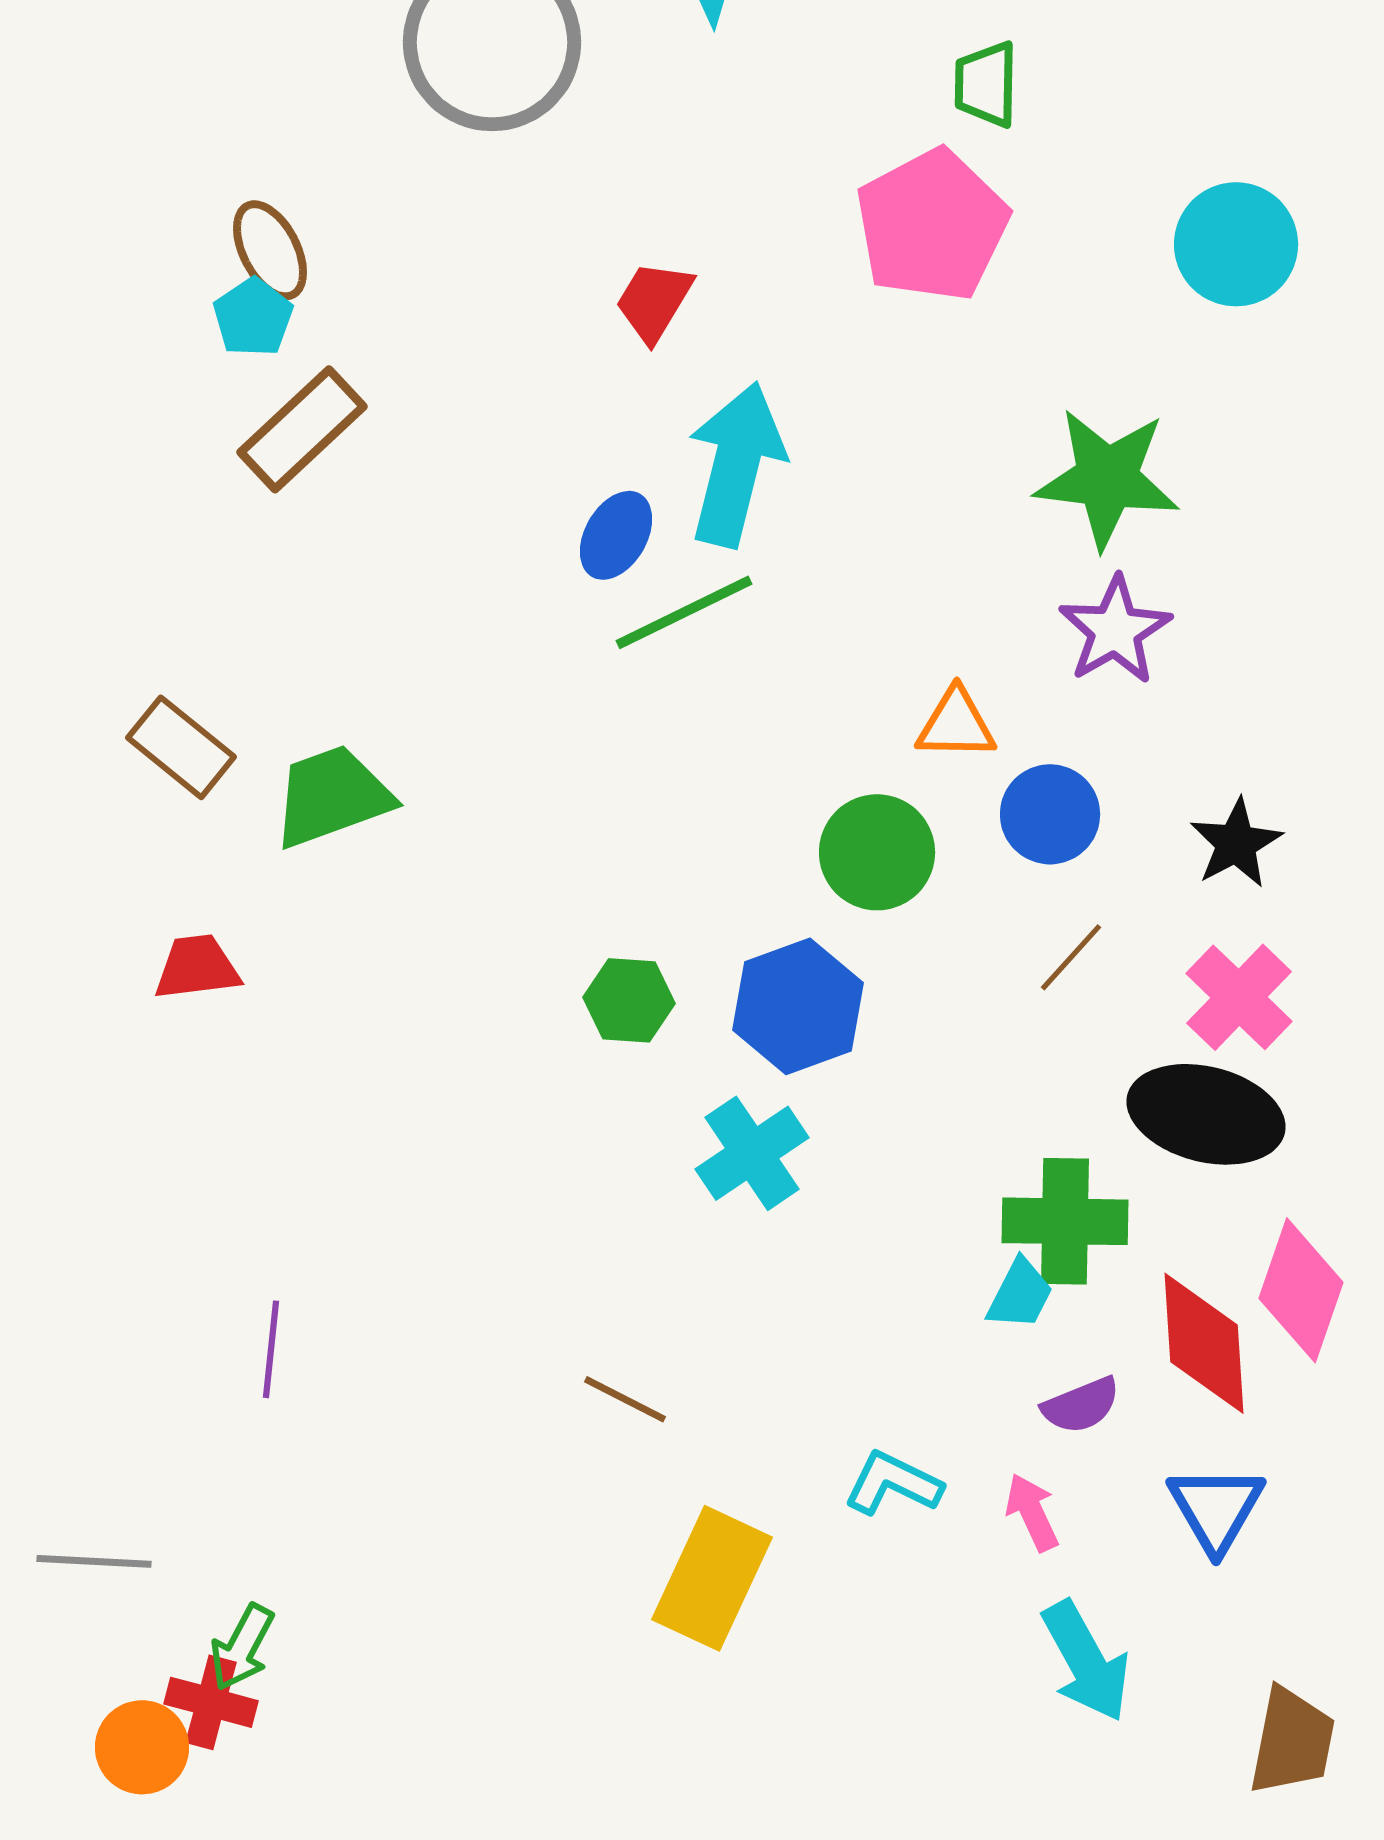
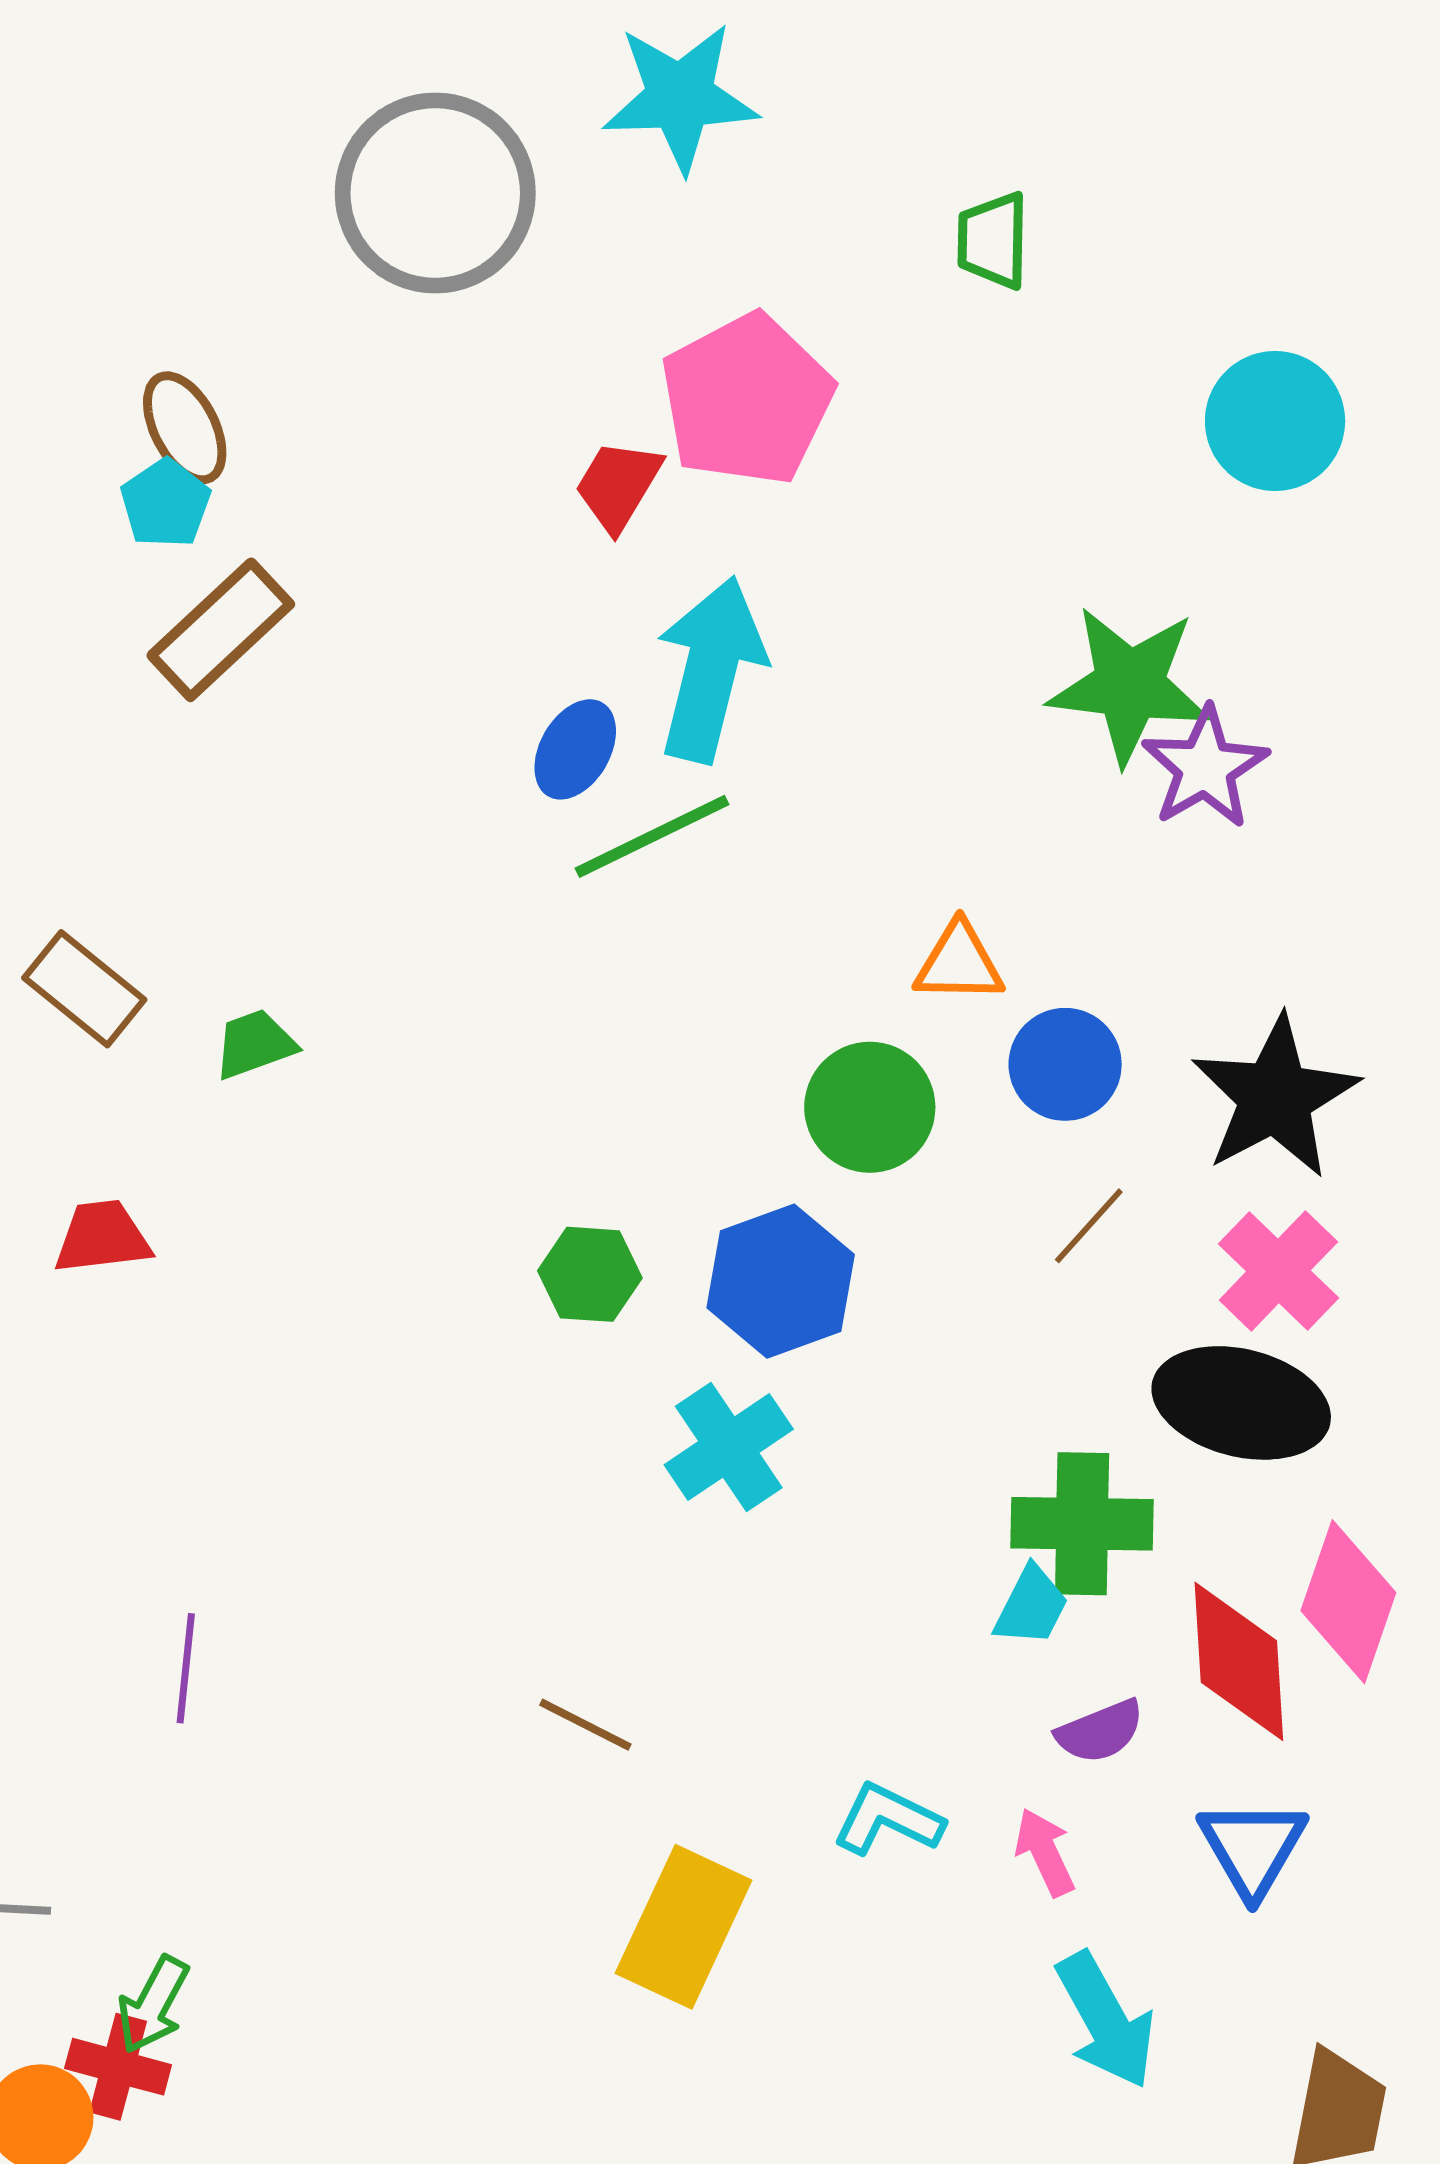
pink pentagon: (932, 225) -> (747, 400), moved
purple star: (1115, 630) -> (1205, 768), moved
green trapezoid: (332, 796) -> (255, 1044), size x0.6
black star: (1236, 843) -> (1275, 1097), size x1.6

